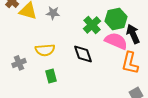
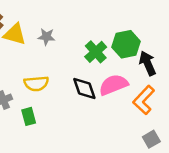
pink semicircle: (116, 41) -> (113, 85), moved, turned -45
orange L-shape: (130, 63) -> (144, 100), turned 30
green rectangle: (51, 76) -> (29, 116), moved

